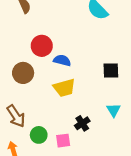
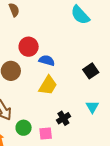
black square: (111, 71) -> (91, 71), turned -35
yellow trapezoid: (64, 88) -> (48, 85), turned -45

